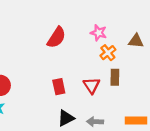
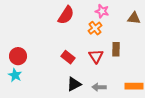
orange cross: (108, 53) -> (95, 28), moved
red rectangle: (59, 87) -> (68, 57), turned -40

